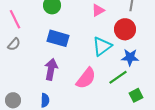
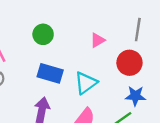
cyan triangle: (102, 46) -> (86, 83), moved

